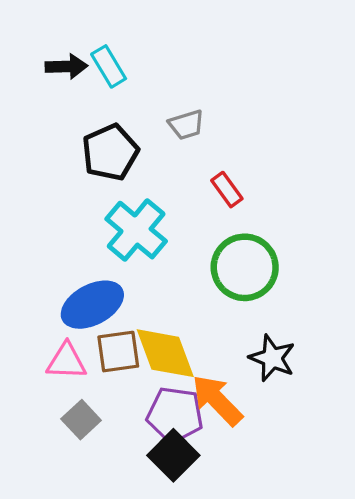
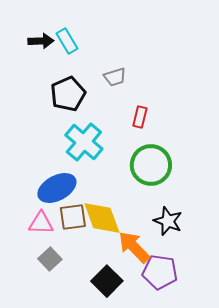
red rectangle: (227, 190) -> (140, 117), turned 50
purple pentagon: (175, 415) -> (160, 272), moved

